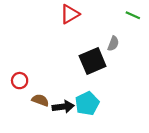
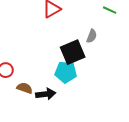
cyan pentagon: (87, 103) -> (66, 72), moved, turned 30

